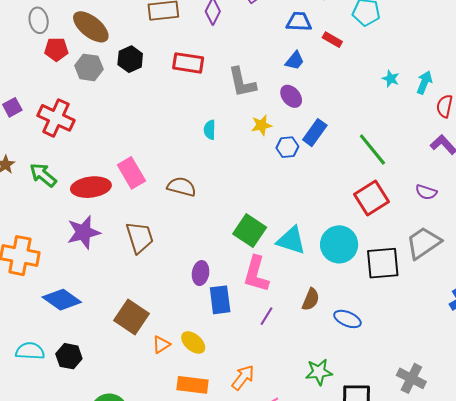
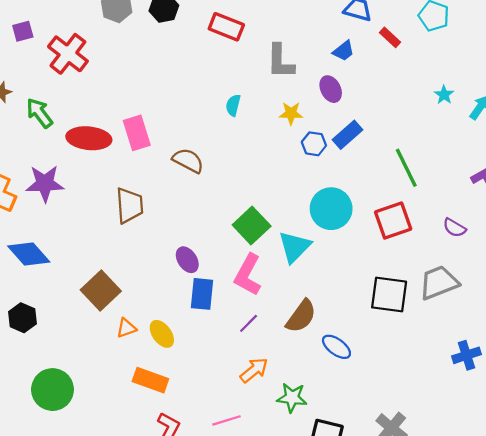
purple star: (84, 232) -> (45, 183), moved
cyan triangle: (291, 240) -> (295, 247), turned 44
cyan circle: (339, 244) -> (331, 209), moved
purple ellipse: (201, 273) -> (187, 260), turned -55
brown semicircle: (311, 299) -> (301, 316), size x1.4
orange arrow: (243, 378) -> (254, 370), moved

